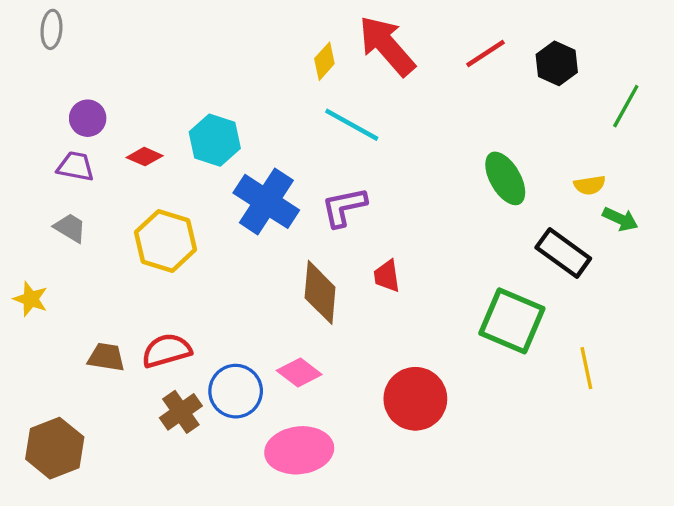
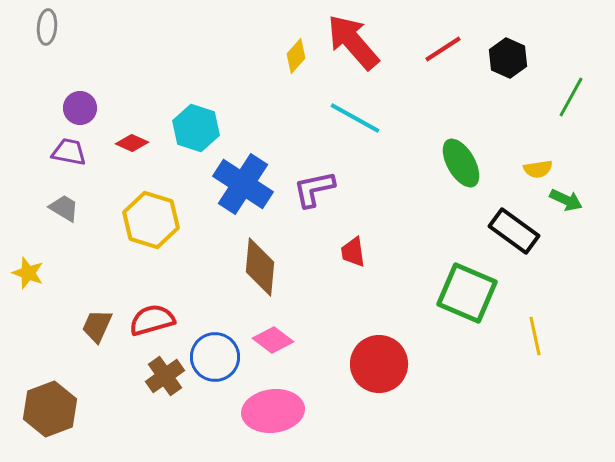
cyan line: (352, 125) -> (355, 118), moved
brown diamond: (320, 292) -> (260, 267), moved
brown trapezoid: (106, 357) -> (97, 326), turned -75

